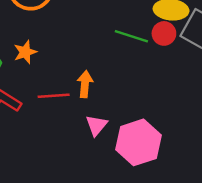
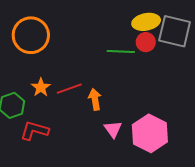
red line: (54, 96) -> (69, 89), moved

